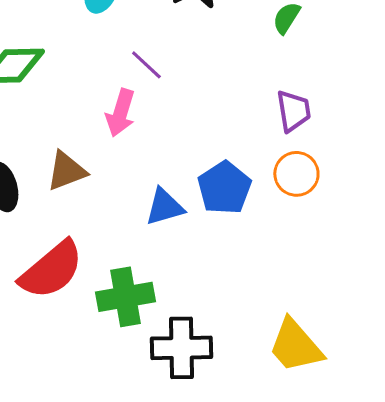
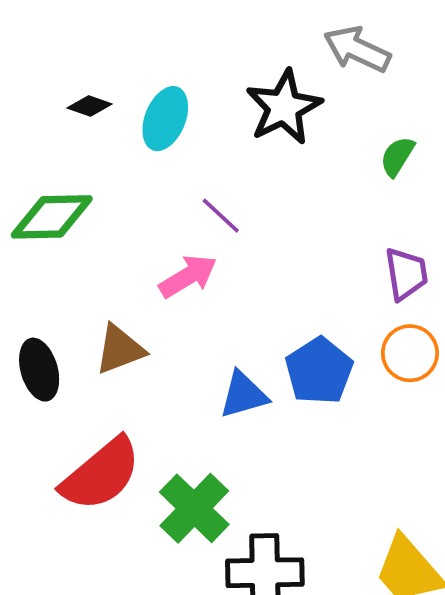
pink arrow: (120, 113) -> (188, 276), turned -138
green cross: (125, 297) -> (194, 508), turned -36

